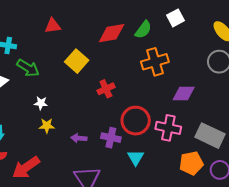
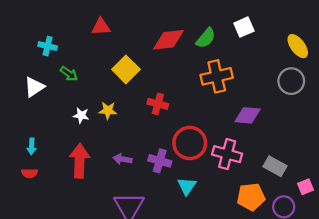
green arrow: (28, 68) -> (69, 74), size x0.7
red cross: (106, 89) -> (158, 104), turned 36
yellow star: (47, 126) -> (108, 110), moved
gray rectangle: (210, 136) -> (275, 166), size x0.7
red arrow: (26, 167) -> (79, 161), moved, turned 124

